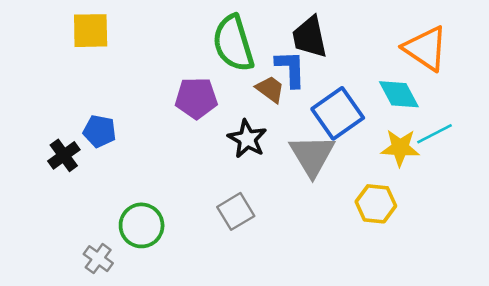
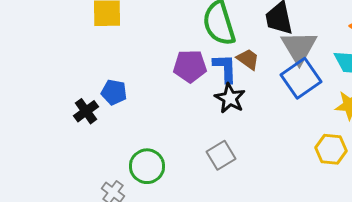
blue L-shape: (291, 69) -> (225, 68), moved
gray triangle: (312, 155) -> (299, 47), moved

